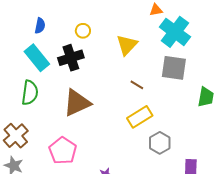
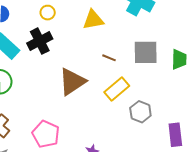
yellow triangle: (127, 45) -> (93, 20), turned 45
gray square: (174, 68) -> (146, 52), moved
brown triangle: (77, 103) -> (72, 82), moved

